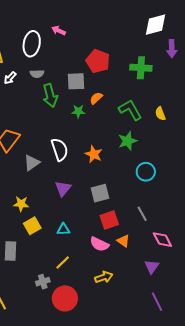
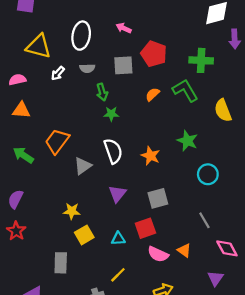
pink arrow: (59, 30) -> (124, 28), moved
gray square: (76, 81) -> (123, 65), moved
green arrow: (50, 96) -> (102, 92), size x0.7
green L-shape: (130, 110) -> (185, 90), moved
green star: (78, 111) -> (111, 114), moved
yellow semicircle: (160, 114) -> (223, 110), size x1.5
green star: (128, 141) -> (187, 141), turned -30
red square: (109, 220) -> (145, 228), moved

